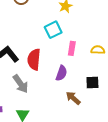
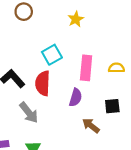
cyan square: (53, 30) -> (52, 55), moved
pink rectangle: (72, 48) -> (86, 68), size x1.5

